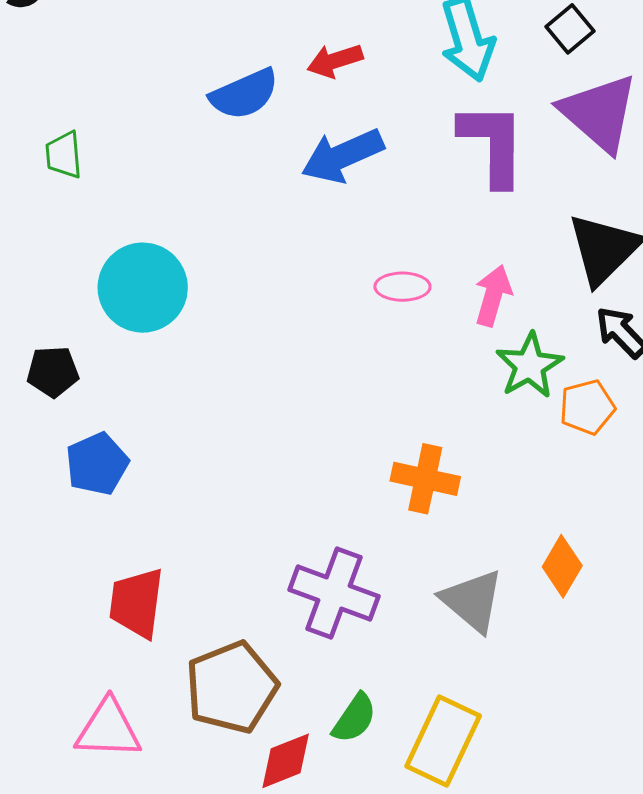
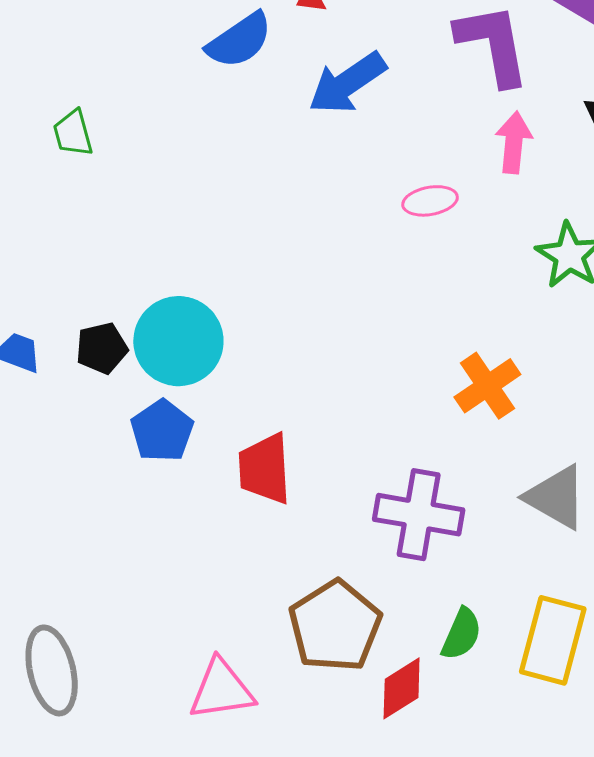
cyan circle: (143, 288) -> (178, 341), moved
pink arrow: (493, 296) -> (514, 142), moved
orange cross: (425, 479) -> (487, 386), turned -36
red trapezoid: (137, 603) -> (265, 469), moved

